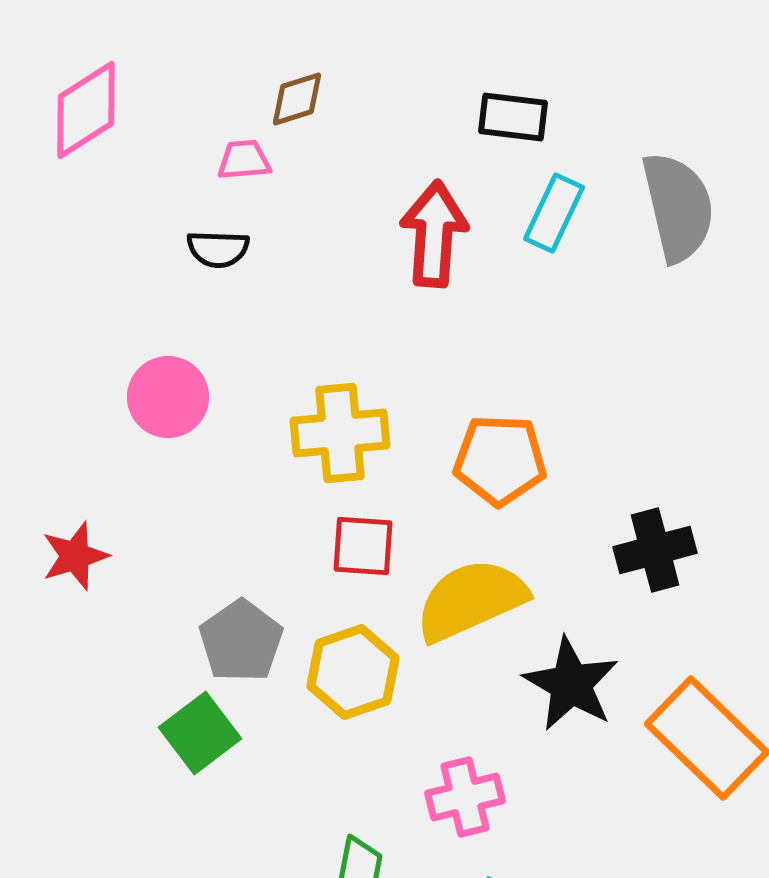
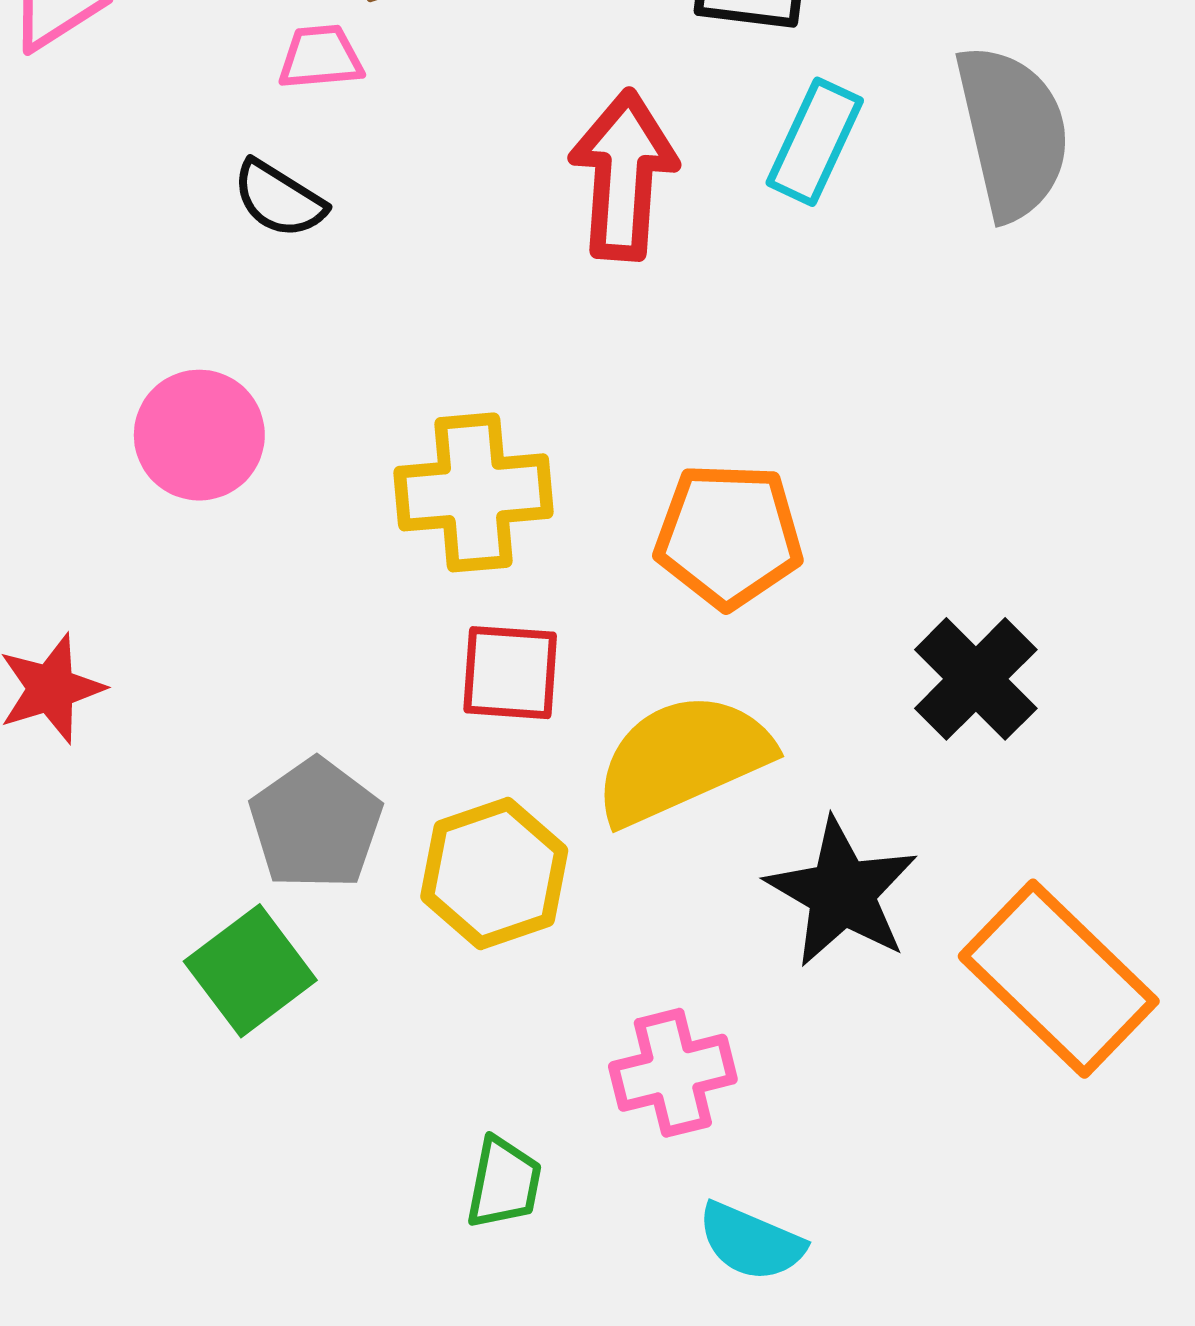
black semicircle: (218, 249) -> (279, 199), turned 30
black cross: (655, 550) -> (976, 679), turned -30

